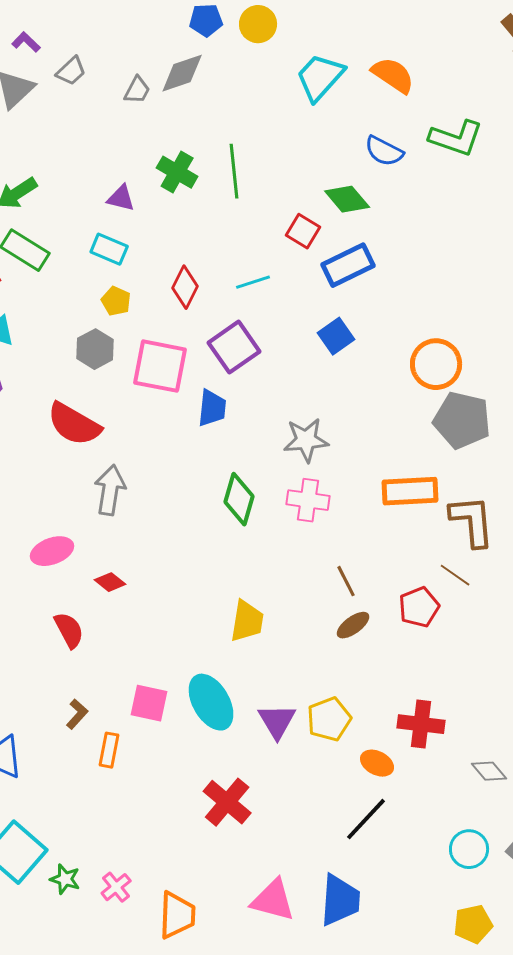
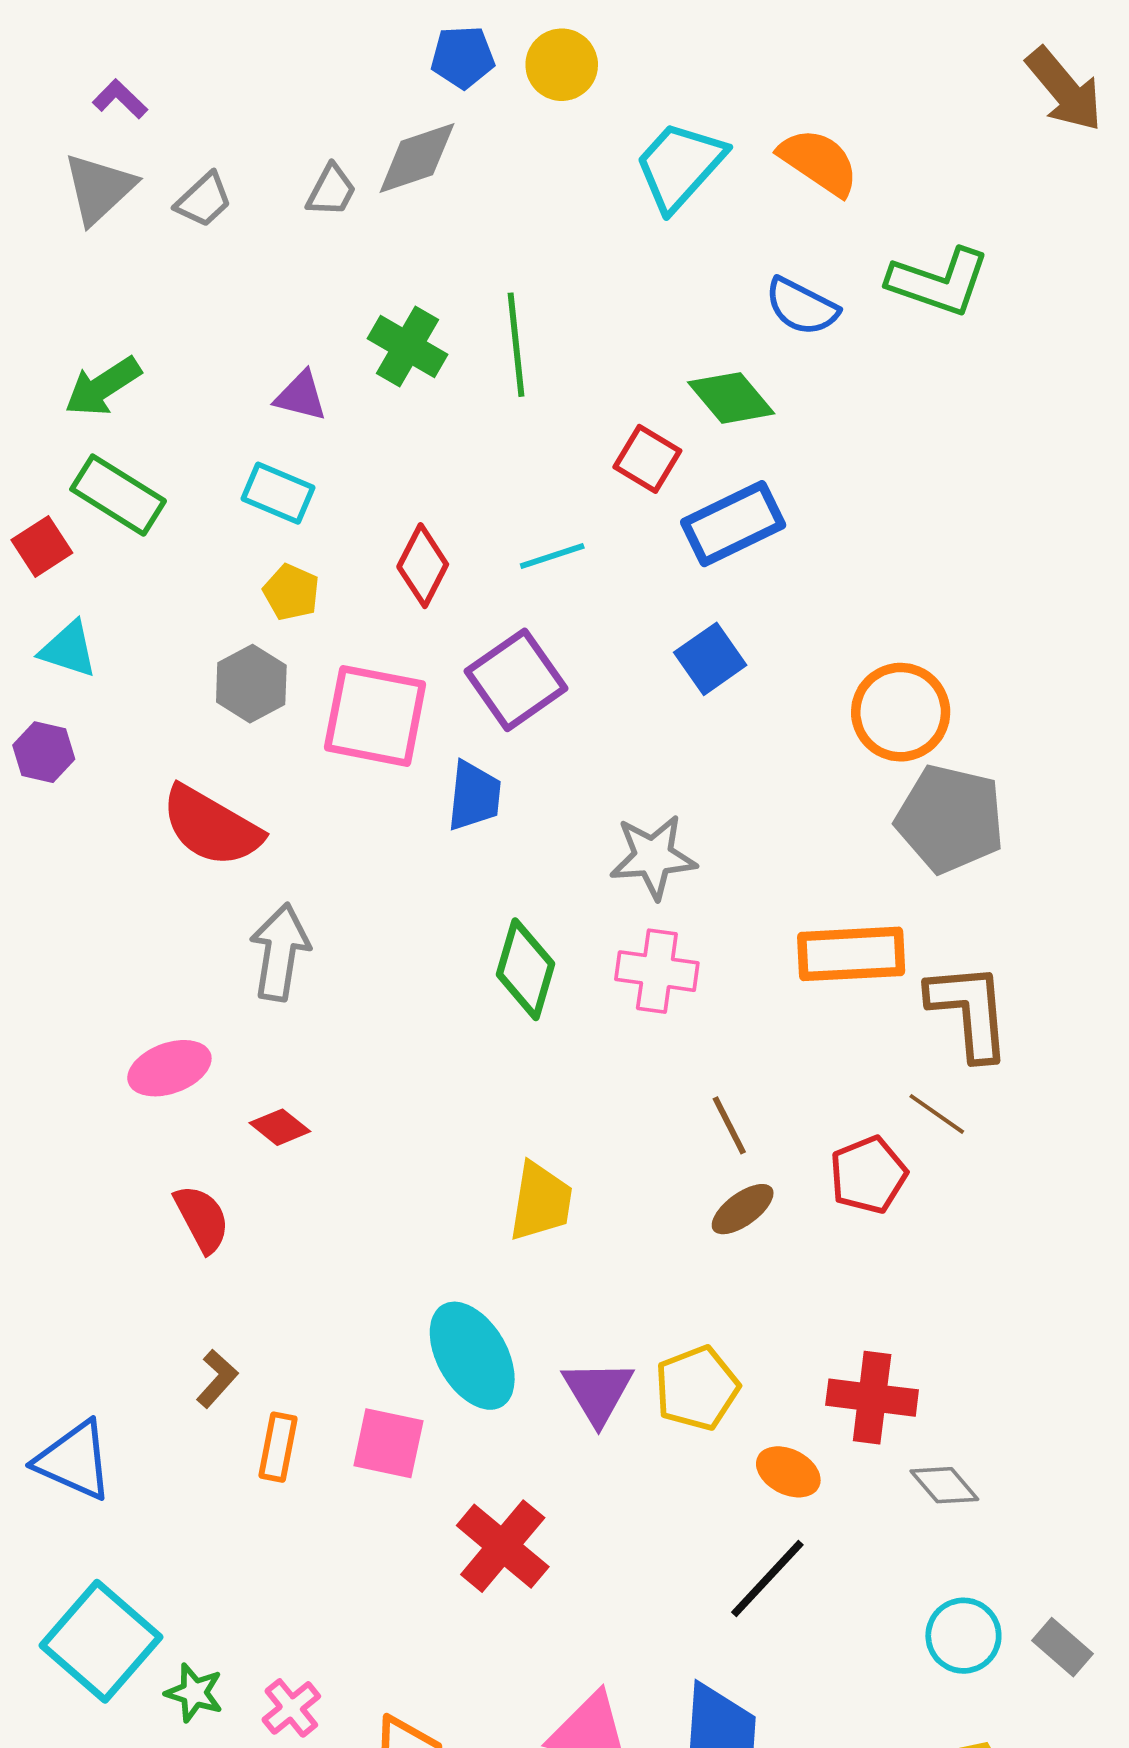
gray trapezoid: (71, 71) -> (204, 200), moved
pink square: (149, 703) -> (388, 1443), moved
gray diamond: (489, 771) -> (944, 1485), moved

